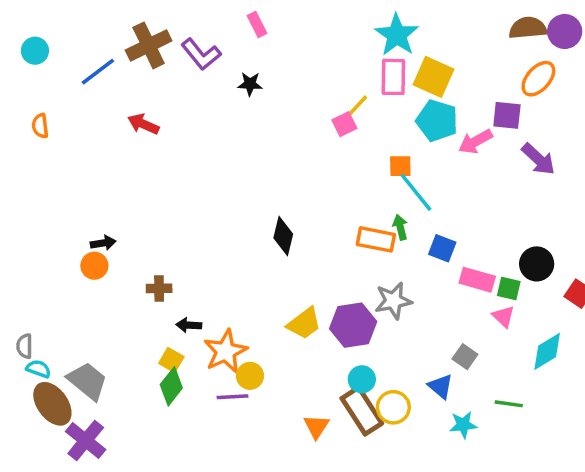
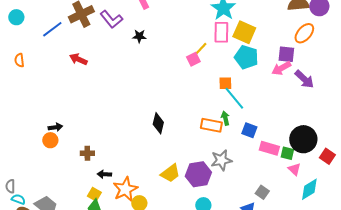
pink arrow: (475, 142) -> (281, 68), moved
black circle: (537, 264) -> (303, 139), size x1.4
pink triangle: (503, 316) -> (294, 169), moved

